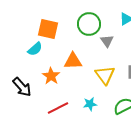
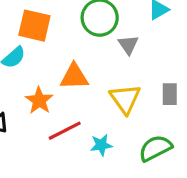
red line: (58, 108) -> (65, 131), moved

